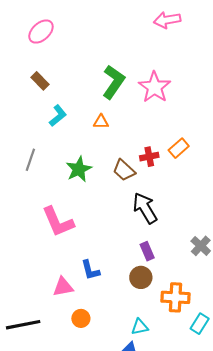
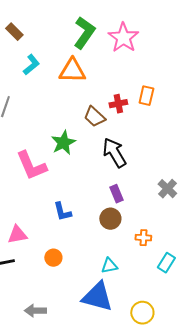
orange triangle: (101, 122) -> (72, 71), size x1.8
orange rectangle: (179, 148) -> (146, 96), turned -36
green star: (79, 169) -> (63, 143), moved
pink triangle: (63, 287) -> (17, 235), moved
orange cross: (176, 297) -> (143, 238), size x0.6

